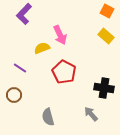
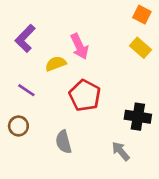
purple L-shape: (24, 14) -> (25, 38), moved
gray semicircle: (48, 117) -> (64, 142), moved

